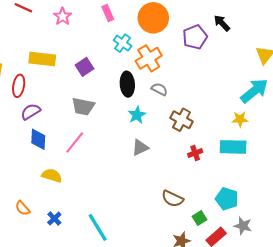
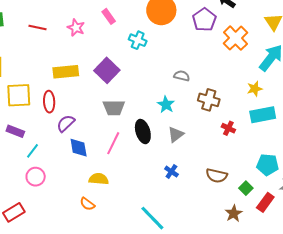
pink rectangle: (108, 13) -> (109, 16), moved
orange cross: (149, 58) -> (236, 38), moved
purple square: (85, 67) -> (107, 70), size x1.4
black ellipse: (127, 84) -> (143, 131), moved
yellow star: (240, 119) -> (255, 89), moved
red cross: (195, 153) -> (228, 128), turned -32
orange semicircle: (23, 208) -> (87, 204), moved
blue cross: (54, 219) -> (171, 172), moved

